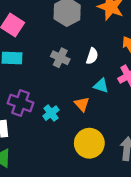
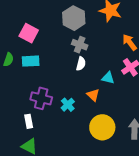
white semicircle: (92, 56) -> (81, 64), moved
gray cross: (60, 58) -> (80, 45), moved

